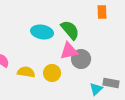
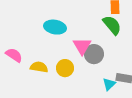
green semicircle: (70, 30) -> (112, 25), moved
pink triangle: (69, 51) -> (82, 46), turned -48

